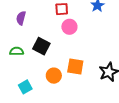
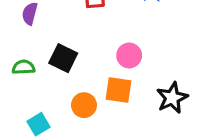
pink circle: (69, 27) -> (129, 55), moved

